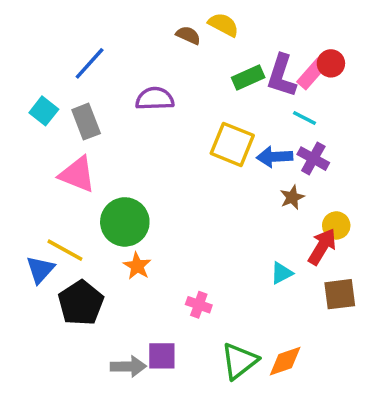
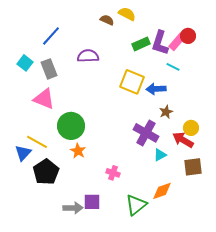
purple cross: (313, 159) -> (146, 133), moved, size x1.4
red arrow: (322, 247) -> (183, 140), turned -90
orange diamond: (285, 361) -> (162, 191), moved

